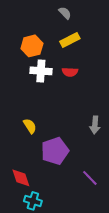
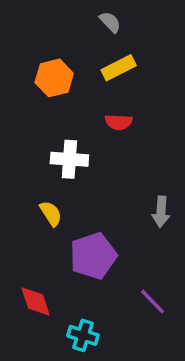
white cross: (41, 71) -> (69, 159), moved
cyan cross: (33, 201) -> (83, 335), moved

